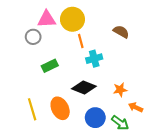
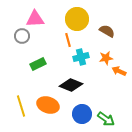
yellow circle: (72, 19) -> (77, 19), moved
orange star: (120, 90) -> (106, 58), moved
orange arrow: (136, 107) -> (119, 71), moved
orange ellipse: (60, 108) -> (48, 105), turned -45

